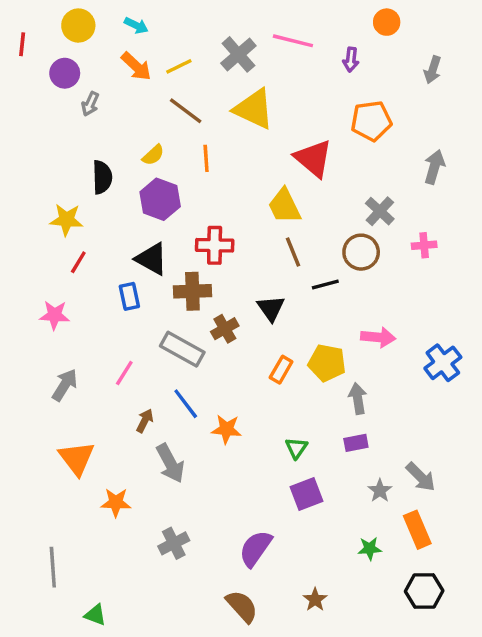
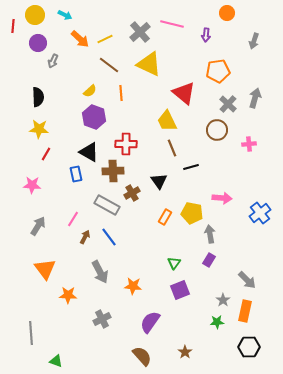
yellow circle: (78, 26) -> (35, 15), moved
cyan arrow: (136, 26) -> (65, 15), moved
black semicircle: (102, 177) -> (38, 97), moved
gray cross: (380, 211) -> (228, 104), moved
brown circle: (361, 252) -> (217, 130), moved
brown arrow: (145, 421) -> (85, 237), moved
orange star: (227, 429) -> (133, 286), moved
purple rectangle: (356, 443) -> (209, 260), turned -48
gray star: (380, 491) -> (223, 300), moved
orange rectangle: (417, 530) -> (245, 311), turned 35

